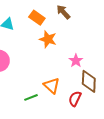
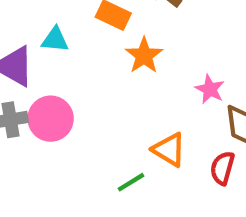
orange star: (48, 39) -> (144, 55), turned 30

